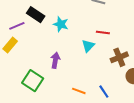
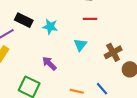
red line: (103, 33) -> (90, 19), moved
purple arrow: (55, 60) -> (49, 63), turned -49

